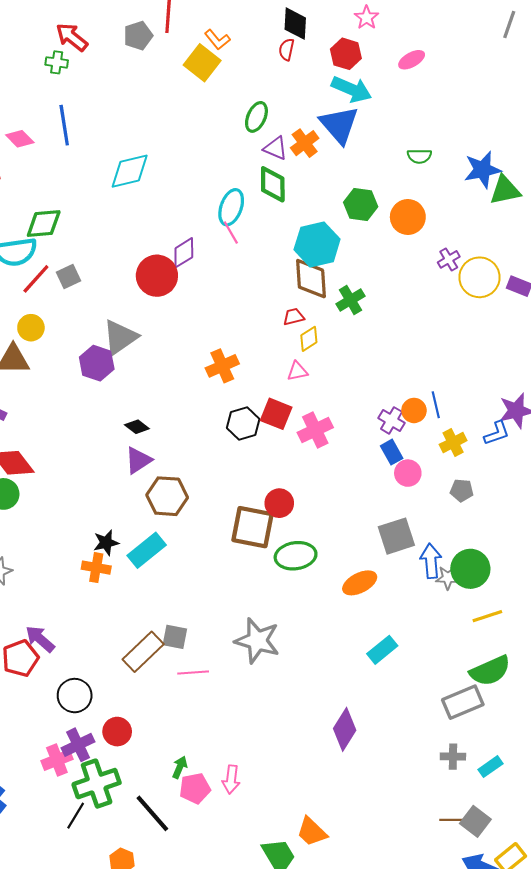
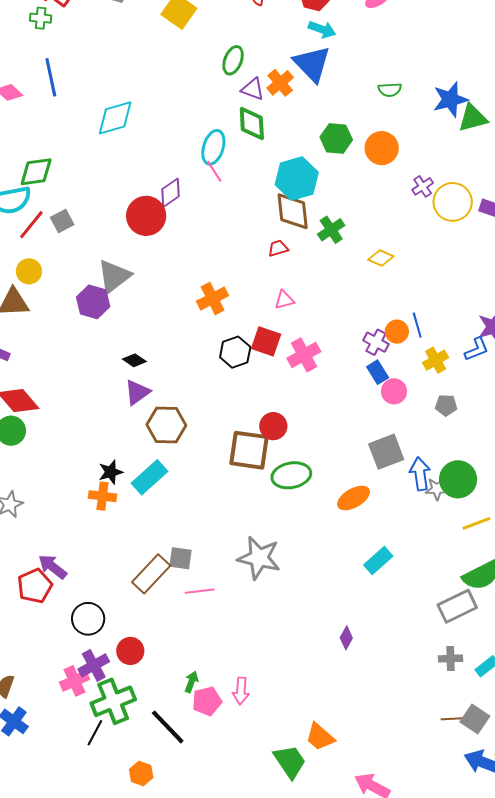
cyan arrow: (351, 89) -> (322, 29), size x0.7
yellow diamond: (309, 339) -> (381, 258), moved, turned 60
purple diamond: (345, 729) -> (346, 638), size x0.6

